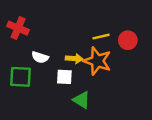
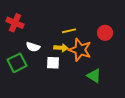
yellow line: (101, 37) -> (69, 31), moved
green square: (21, 77) -> (17, 63), turned -30
green triangle: (81, 100) -> (94, 76), moved

